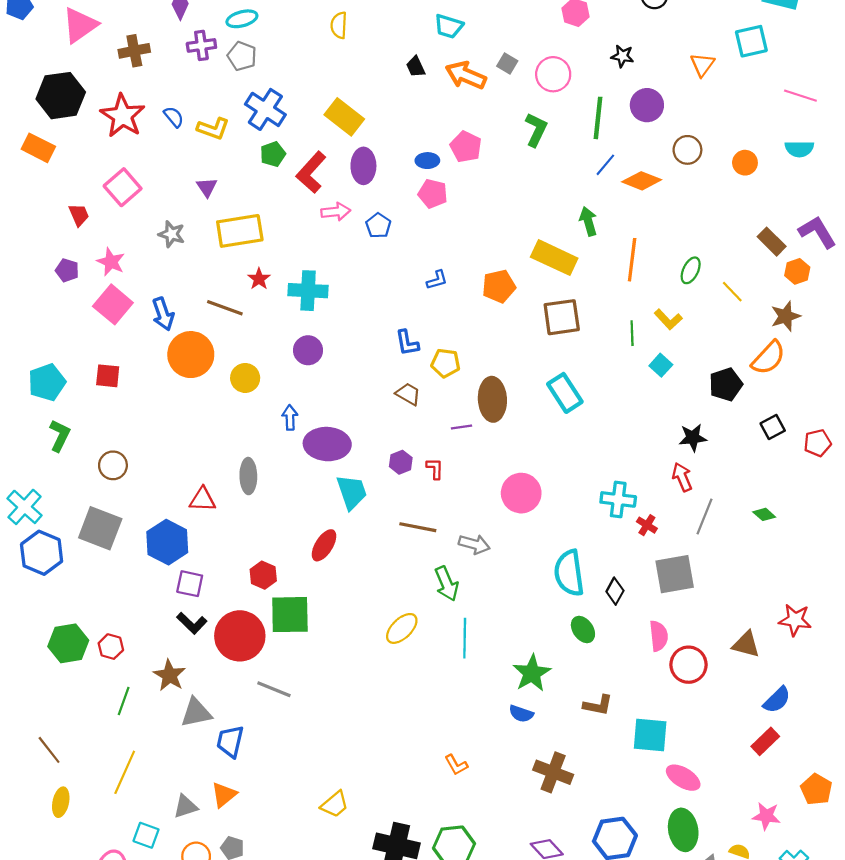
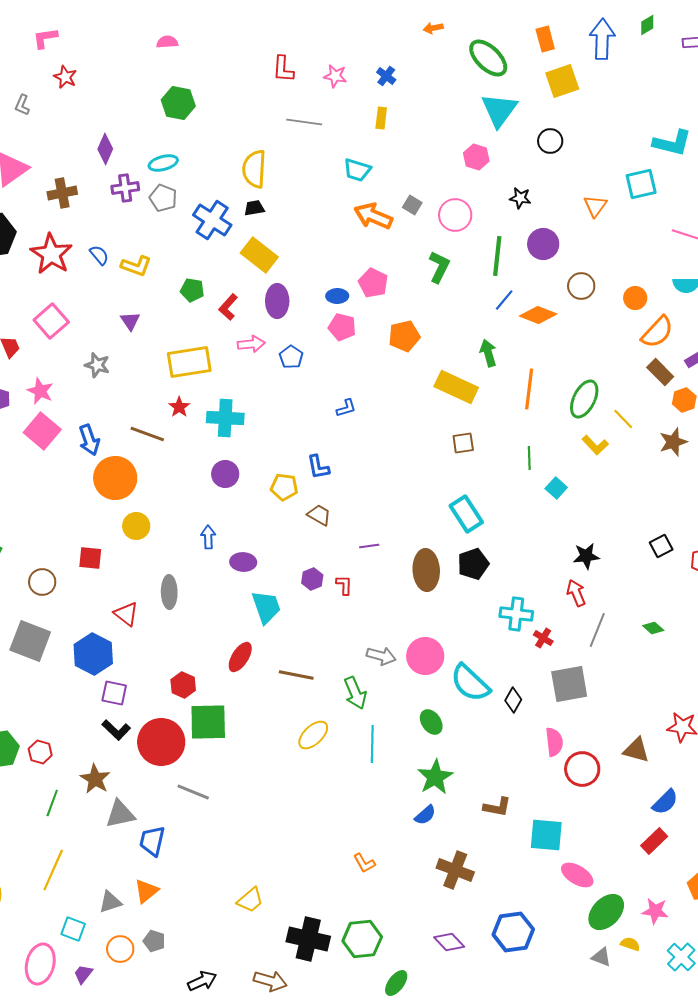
yellow semicircle: (339, 25) -> (254, 169), size x1.5
black trapezoid: (416, 67) -> (254, 208), moved, turned 105
blue cross: (265, 109) -> (212, 220), moved
green pentagon: (273, 154) -> (192, 290), turned 30
red L-shape: (311, 172) -> (228, 307), size x0.7
yellow rectangle: (240, 231) -> (189, 362), moved
green ellipse: (691, 270) -> (584, 399), size x1.5
orange pentagon: (499, 286) -> (404, 336), moved
brown square: (562, 317) -> (463, 443), size x0.6
yellow L-shape: (668, 319) -> (595, 445), moved
orange semicircle: (768, 358) -> (657, 332), moved
yellow pentagon: (445, 363) -> (284, 487), moved
red square: (108, 376) -> (90, 558), moved
yellow circle: (245, 378) -> (136, 526), moved
black pentagon: (726, 384) -> (473, 564), moved
brown ellipse: (492, 399) -> (426, 570), moved
purple ellipse: (327, 444) -> (243, 562), size x0.6
pink circle: (521, 493) -> (425, 656), moved
red triangle: (202, 499) -> (126, 614), turned 36
brown line: (418, 527) -> (296, 675), moved
cyan semicircle: (569, 573) -> (470, 683), turned -39
green ellipse: (583, 630) -> (431, 722), moved
blue semicircle: (521, 714) -> (425, 815), turned -60
green ellipse: (683, 830) -> (606, 912), moved, turned 54

